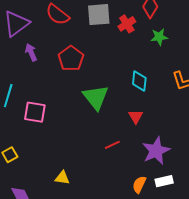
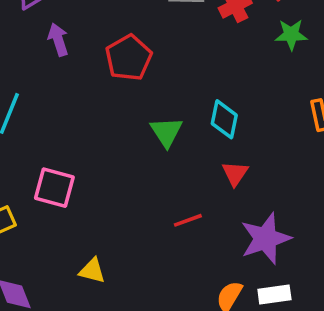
cyan diamond: (139, 81) -> (224, 119), moved
green triangle: (96, 97) -> (166, 132), size x0.7
pink square: (35, 112) -> (54, 188), moved

